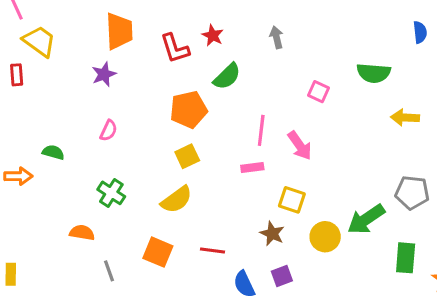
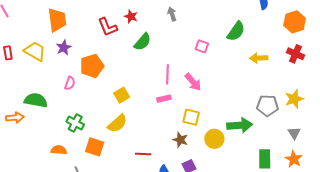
orange trapezoid: (119, 31) -> (57, 20), moved
yellow trapezoid: (39, 41) -> (35, 51), moved
green semicircle: (374, 73) -> (236, 31), turned -55
orange pentagon: (189, 110) -> (92, 66), moved
green semicircle: (53, 152) -> (36, 100), size x1.6
green arrow: (366, 219) -> (240, 125), turned -145
orange square: (158, 252) -> (95, 147), moved
green rectangle: (406, 258) -> (265, 159), moved

